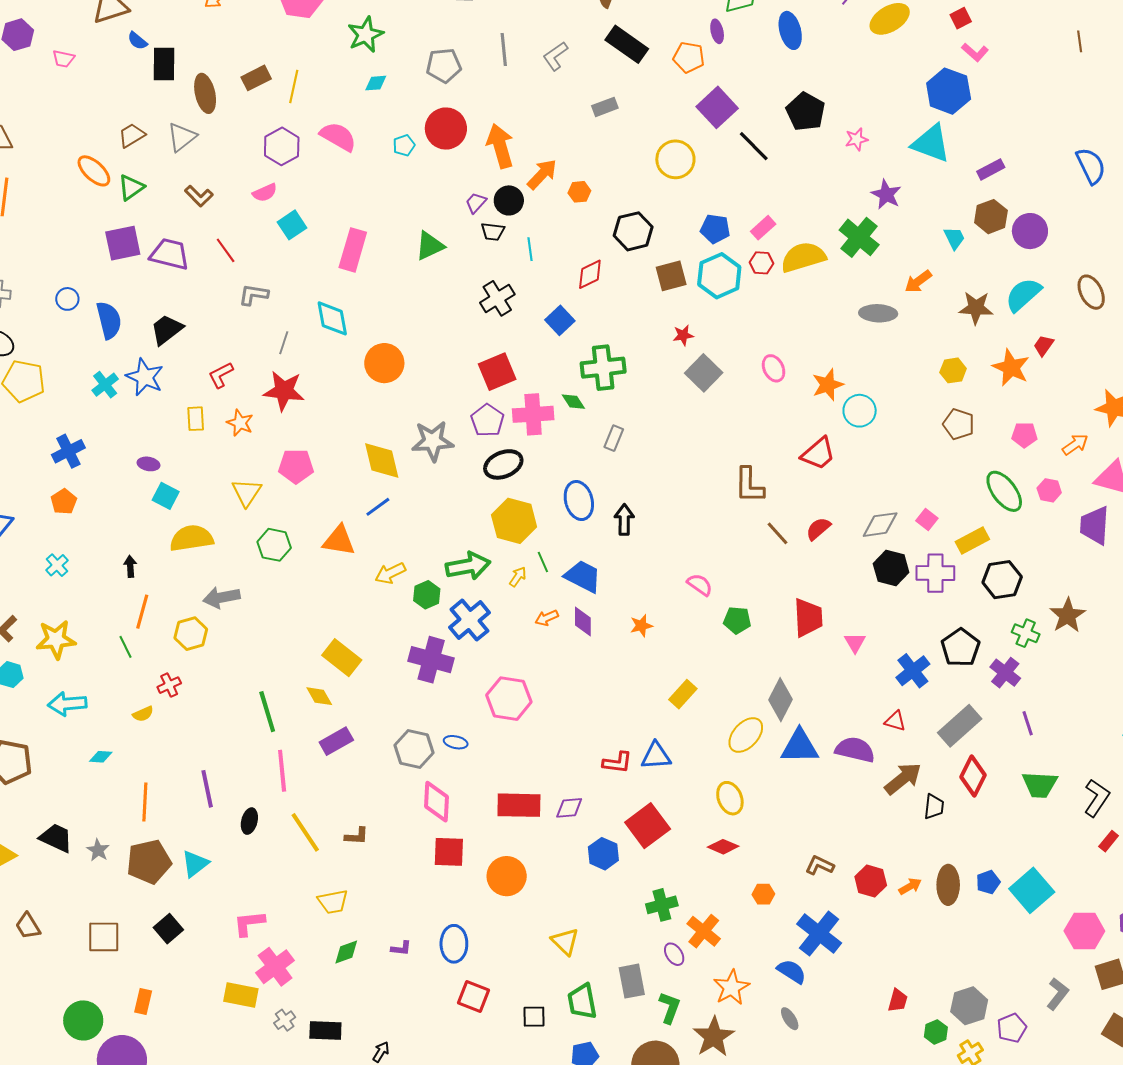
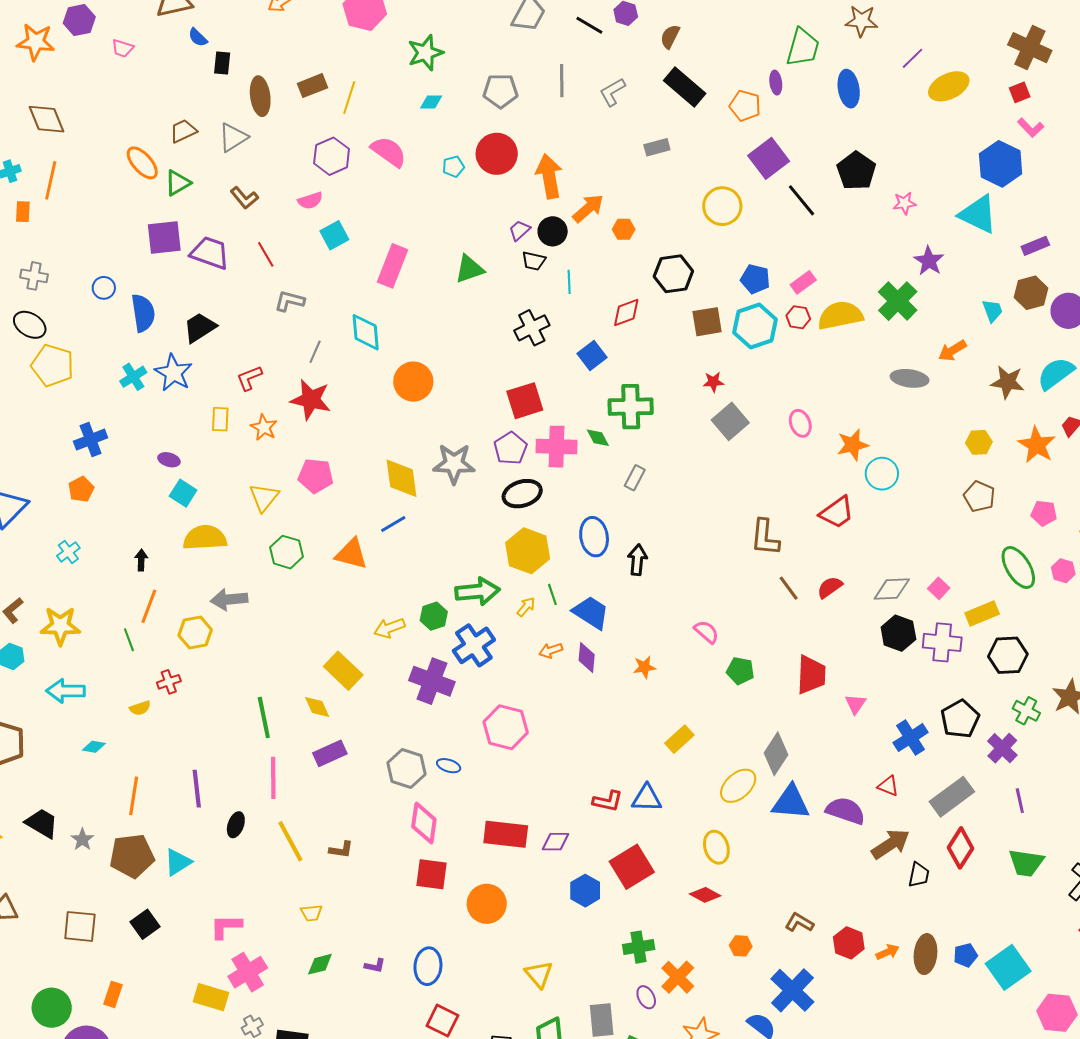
black rectangle: (164, 64) -> (222, 63), size x0.7
yellow arrow: (390, 573) -> (389, 628), moved
yellow trapezoid: (333, 902) -> (311, 913), size x0.7

